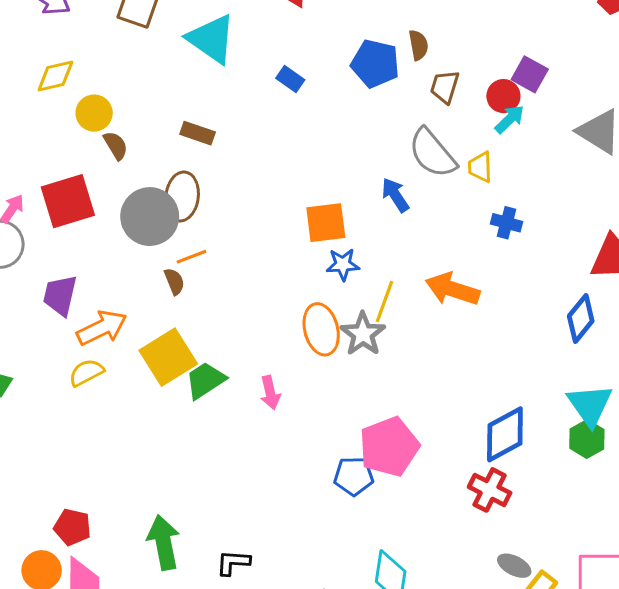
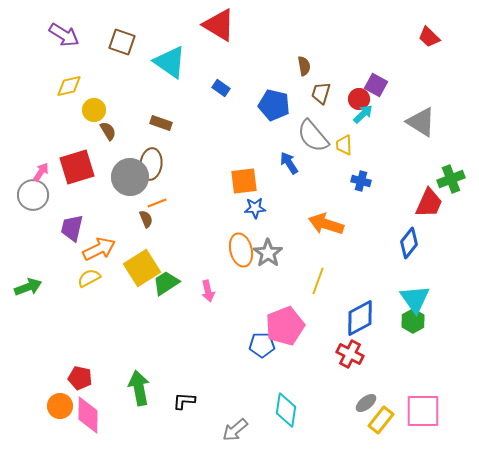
blue pentagon: (375, 64) -> (274, 105), moved
yellow line: (384, 301) -> (318, 281), moved
gray ellipse: (514, 566) -> (366, 403), turned -65

